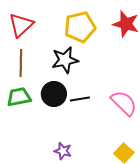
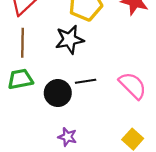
black circle: (54, 94) -> (58, 93), moved

